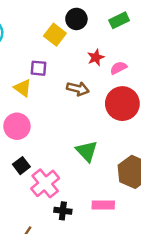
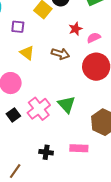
purple square: (39, 68) -> (18, 27), moved
yellow triangle: (23, 88) -> (27, 53), moved
pink cross: (45, 183) -> (39, 109), moved

